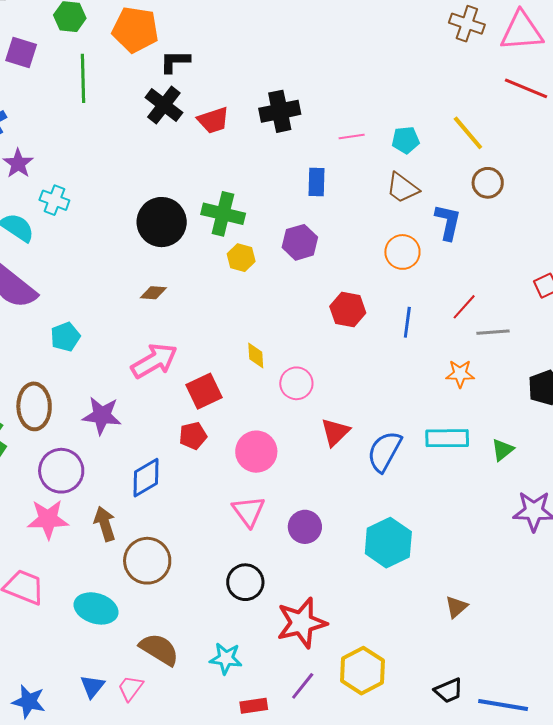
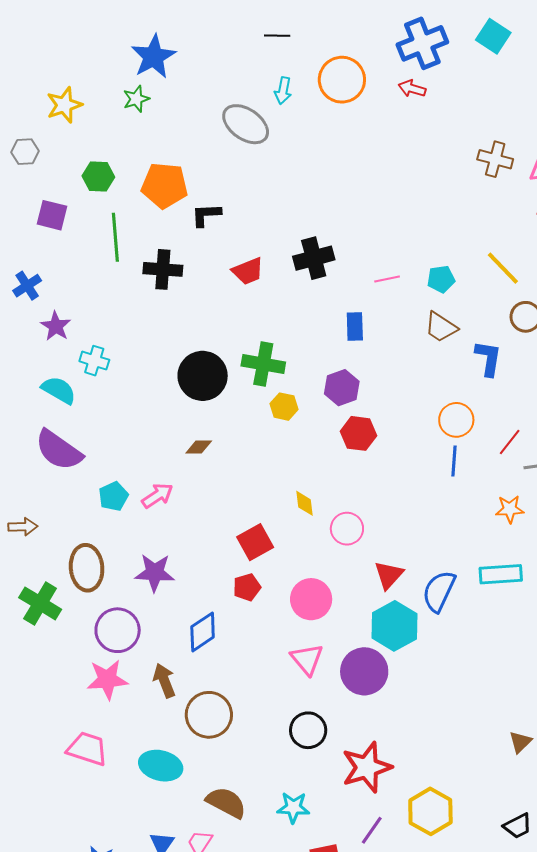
black cross: (164, 105) -> (163, 269), moved, turned -30
orange circle: (402, 252) -> (456, 420), moved
red hexagon: (348, 310) -> (358, 433), moved
pink arrow: (154, 361) -> (157, 496), moved, size x0.7
purple circle: (305, 527) -> (364, 671), size x1.4
cyan hexagon: (388, 543) -> (394, 626), moved

